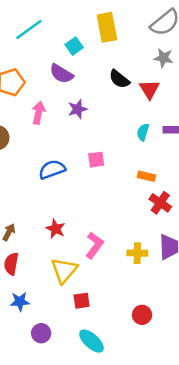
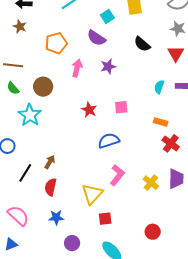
red triangle: (150, 89) -> (176, 54), moved
blue semicircle: (52, 169) -> (109, 141), moved
red star: (56, 229) -> (89, 110), moved
yellow cross: (137, 253) -> (151, 183), turned 35

